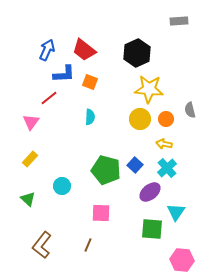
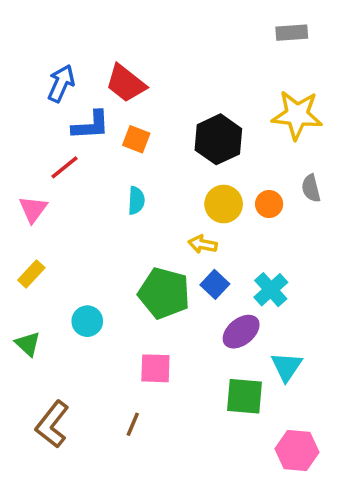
black hexagon: (137, 53) -> (218, 139), moved
yellow star: (149, 89) -> (297, 115), moved
yellow arrow: (164, 144) -> (203, 244), moved

